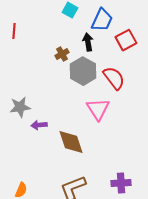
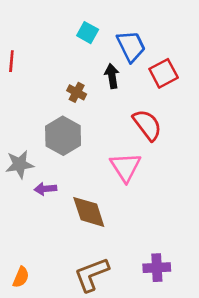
blue trapezoid: (102, 20) -> (131, 46), turned -50
brown cross: (62, 54) -> (77, 92), turned -32
gray hexagon: (83, 71) -> (63, 136), moved

